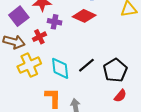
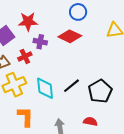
red semicircle: (120, 96) -> (90, 121), moved, turned -120
orange L-shape: (53, 98) -> (26, 117), moved

